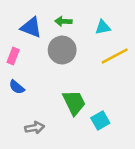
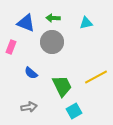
yellow line: (115, 56) -> (96, 77), moved
blue semicircle: (17, 87) -> (31, 73), moved
cyan square: (100, 120) -> (74, 111), moved

